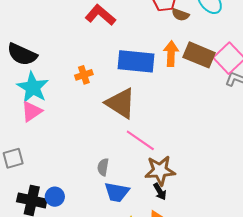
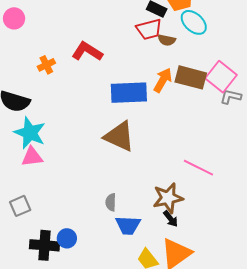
orange arrow: (171, 54) -> (163, 80), turned 35
orange cross: (84, 75) -> (46, 65), moved
pink triangle: (32, 111) -> (32, 157), turned 35
pink line: (140, 140) -> (198, 168), moved

